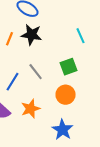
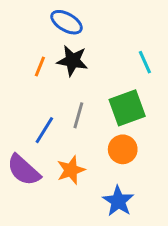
green square: (69, 67) -> (127, 108), size x1.4
gray line: (36, 72) -> (78, 115), turned 54

